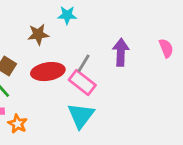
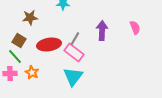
brown star: (38, 34) -> (30, 18), moved
orange star: (18, 124) -> (32, 73), moved

